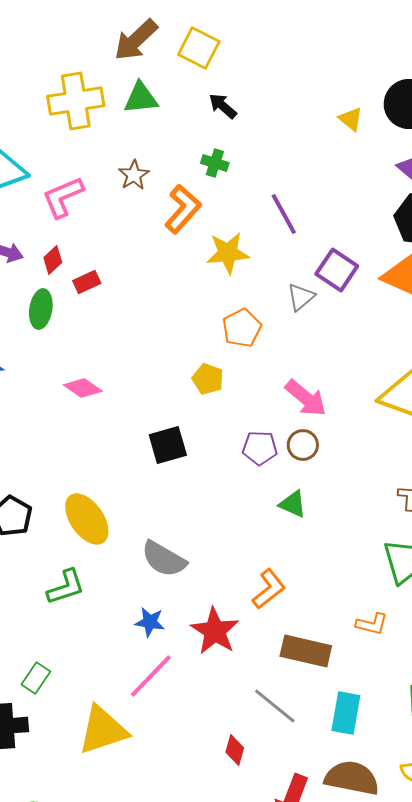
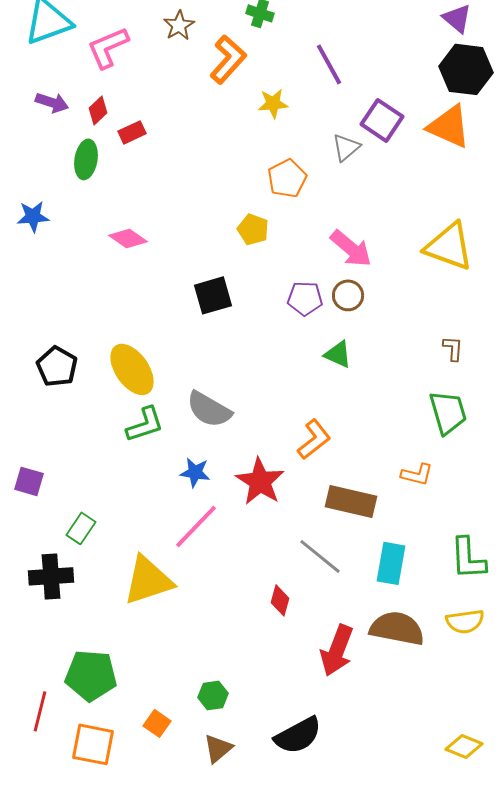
yellow star: (228, 253) -> (273, 103), size x0.7
green L-shape: (66, 587) -> (145, 424), moved

